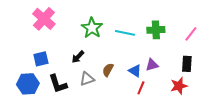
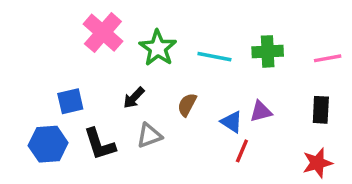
pink cross: (44, 19) -> (103, 33), moved
pink line: (191, 34) -> (328, 58), turned 42
brown semicircle: (108, 70) -> (187, 105), moved
red star: (179, 86) -> (317, 163), moved

